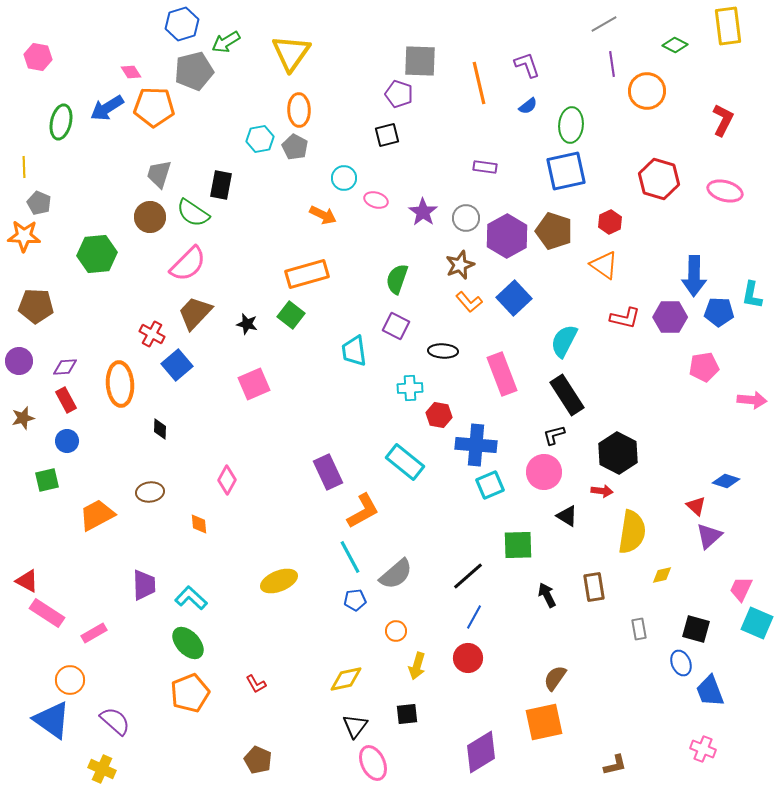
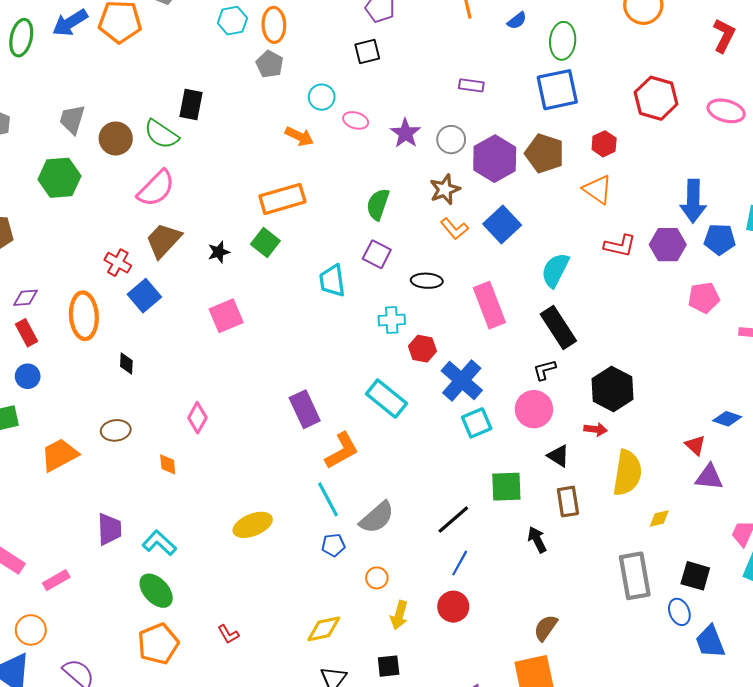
cyan hexagon: (260, 139) -> (232, 21), moved
gray trapezoid: (159, 174) -> (72, 119), moved
black star: (247, 324) -> (219, 252), turned -30
blue cross: (476, 445) -> (462, 381), turned 36
purple triangle: (709, 536) -> (709, 477), turned 48
brown rectangle: (594, 587) -> (568, 502), moved
gray rectangle: (639, 629) -> (635, 576), size x2.0

